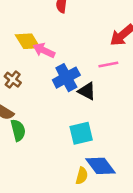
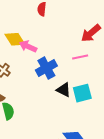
black triangle: (87, 91) -> (64, 90), moved
cyan square: (81, 133) -> (82, 93), moved

